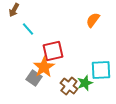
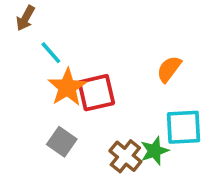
orange semicircle: (93, 20) -> (169, 69), moved
orange star: (44, 67) -> (67, 87), moved

